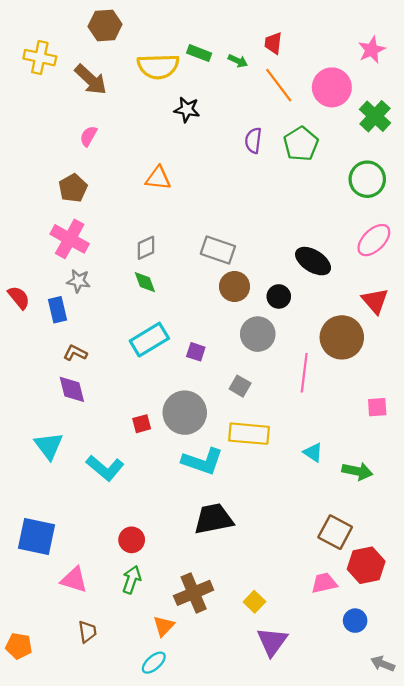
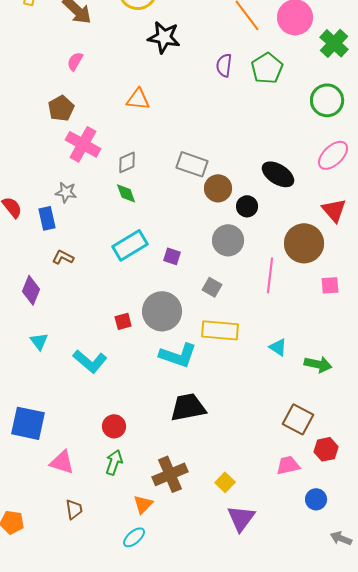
black star: (187, 110) -> (164, 37), size x1.4
pink cross: (70, 239) -> (83, 144), moved
brown circle: (235, 287) -> (218, 188), moved
purple diamond: (72, 389) -> (31, 290), moved, turned 36
pink square: (377, 407) -> (330, 285), moved
cyan triangle: (49, 446) -> (39, 341), size x0.7
red hexagon: (366, 565) -> (326, 449), size x0.7

